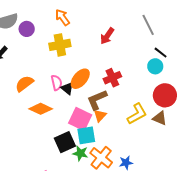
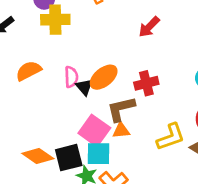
yellow cross: (60, 45) -> (55, 20), moved
orange diamond: (41, 109) -> (38, 156), moved
orange triangle: (100, 116) -> (121, 130), turned 32

